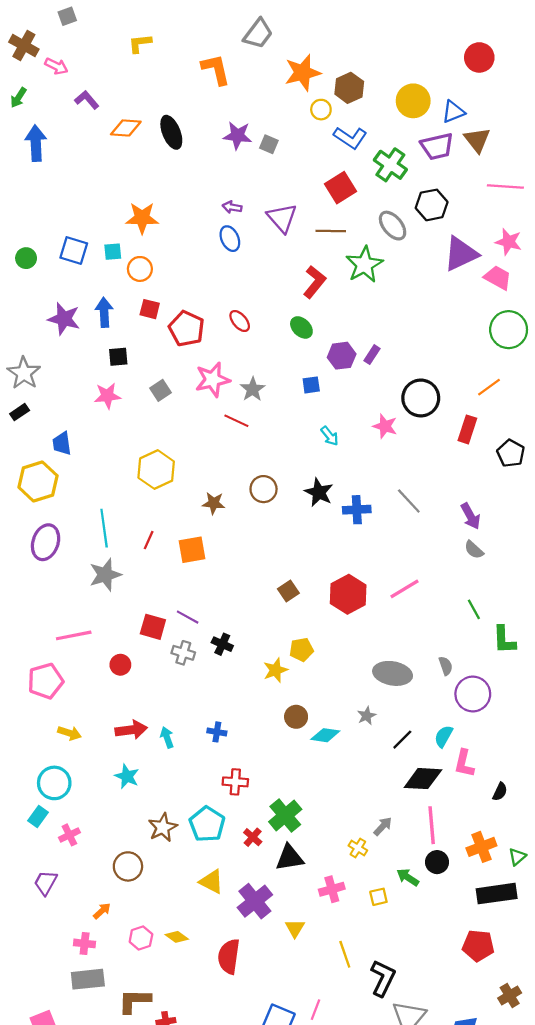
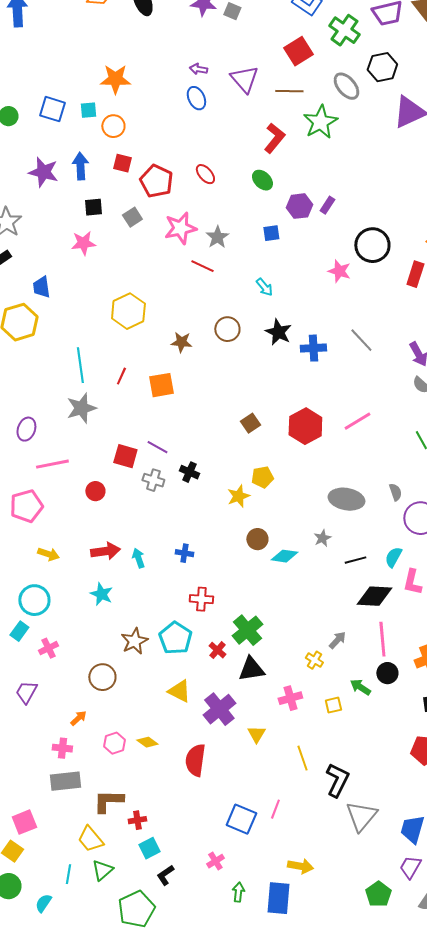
gray square: (160, 390) -> (132, 217), moved
cyan arrow: (330, 436) -> (264, 287), moved
purple ellipse: (46, 542) -> (26, 429), moved, size x0.7
black line: (402, 740) -> (355, 560), turned 30

